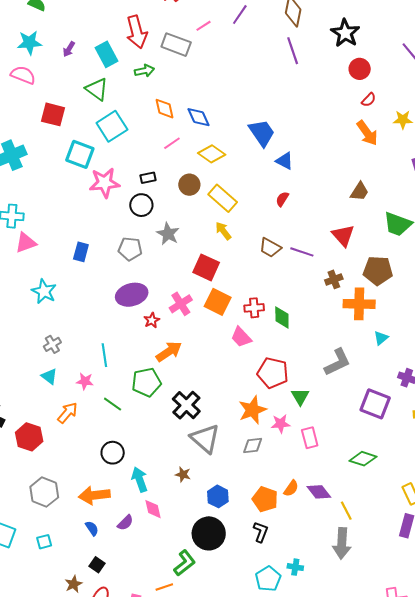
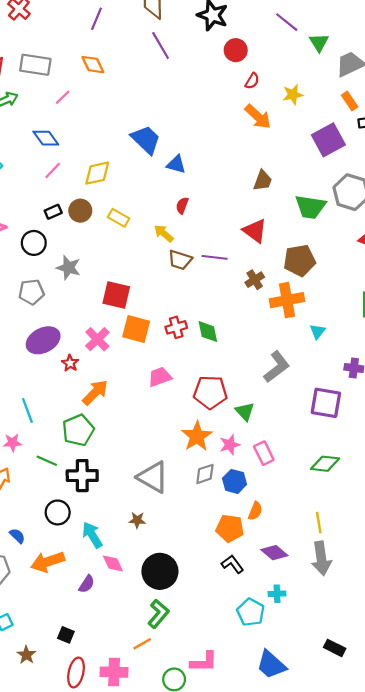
pink line: (204, 26) -> (63, 97), moved
orange diamond: (164, 109) -> (93, 65), moved
blue diamond: (199, 117) -> (46, 138), moved
yellow diamond: (212, 154) -> (97, 173), turned -36
black rectangle: (148, 178) -> (53, 212), moved
yellow rectangle: (223, 198) -> (119, 218), size x0.7
yellow arrow: (223, 231) -> (164, 233), moved
pink trapezoid: (241, 337) -> (160, 377), moved, turned 125
black cross: (186, 405) -> (82, 476), moved, turned -32
purple diamond: (319, 492) -> (274, 553), moved
blue hexagon: (218, 496) -> (235, 481), moved
yellow line: (346, 511) -> (319, 523), turned 30
blue semicircle: (92, 528) -> (17, 536), moved
black L-shape: (261, 532) -> (232, 564), turned -45
black circle: (209, 533) -> (160, 571), moved
brown star: (74, 584) -> (26, 655), moved

